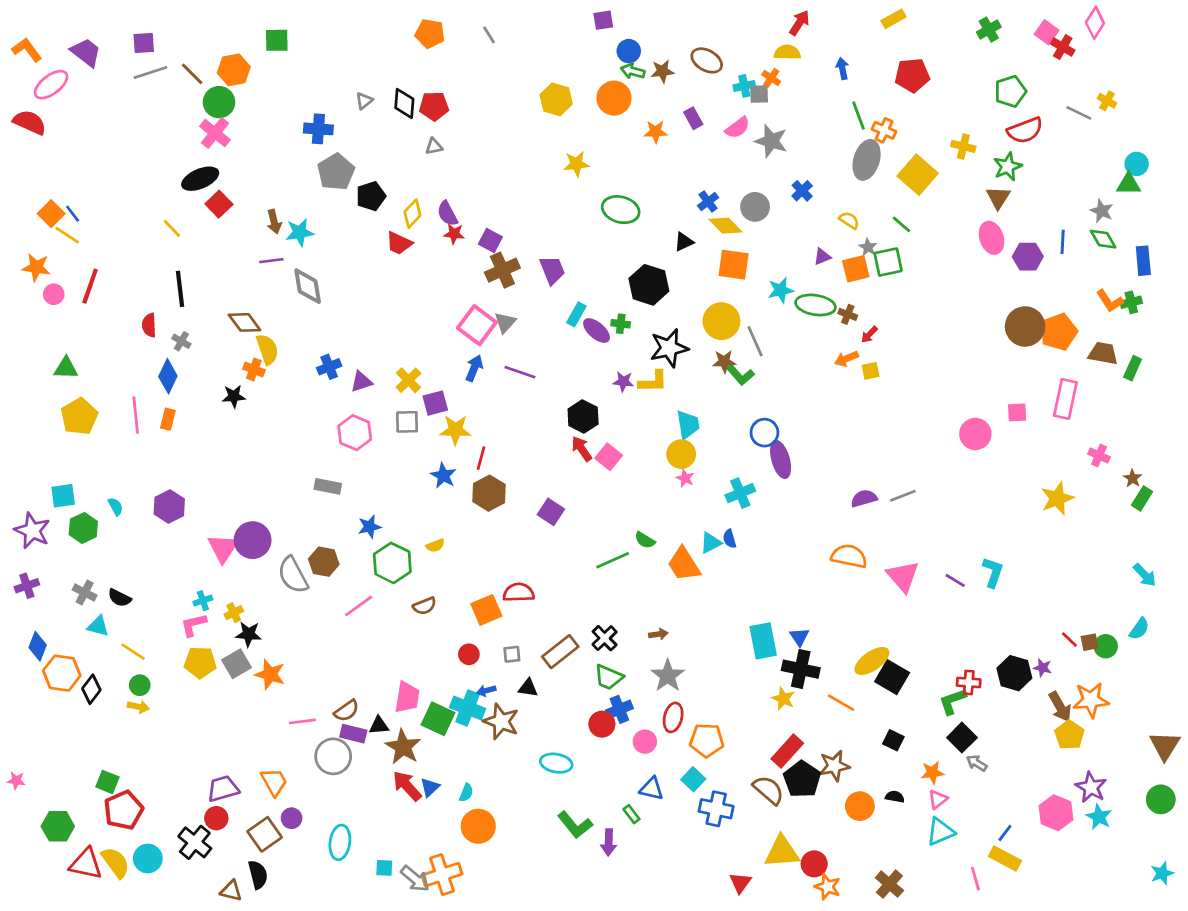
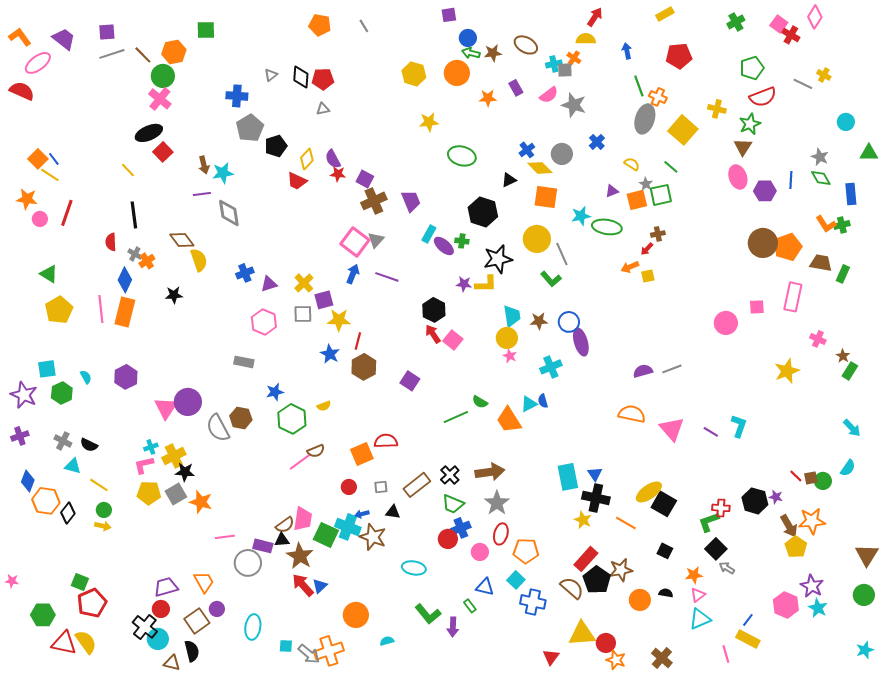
green triangle: (1129, 184) -> (869, 153), moved
brown cross: (848, 314) -> (658, 234), moved, turned -32
brown star: (724, 361) -> (539, 321), moved
green triangle: (66, 368) -> (49, 274), turned 30
orange cross: (254, 369) -> (147, 261), moved, turned 35
orange rectangle: (168, 419) -> (125, 312), size x1.8
pink line: (359, 606) -> (300, 462), moved
yellow cross: (234, 613) -> (174, 456), size x1.6
brown arrow: (658, 634) -> (490, 472), size x2.0
brown semicircle: (347, 711) -> (285, 525), moved
cyan semicircle: (466, 793) -> (387, 641), moved, turned -128
cyan circle: (148, 858) -> (158, 639), moved

